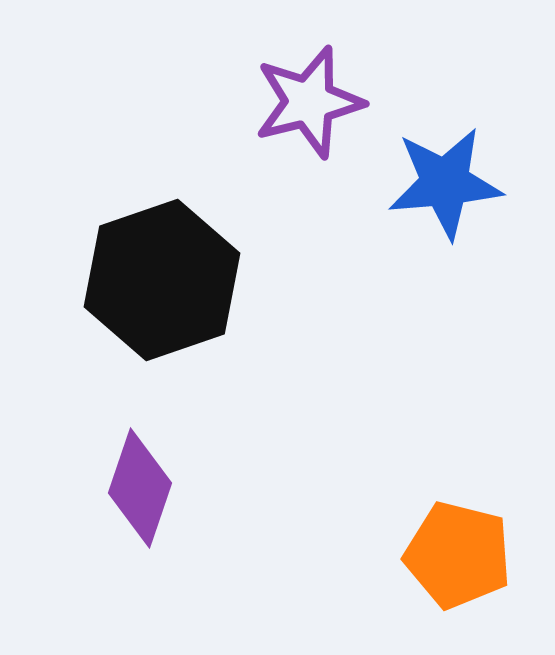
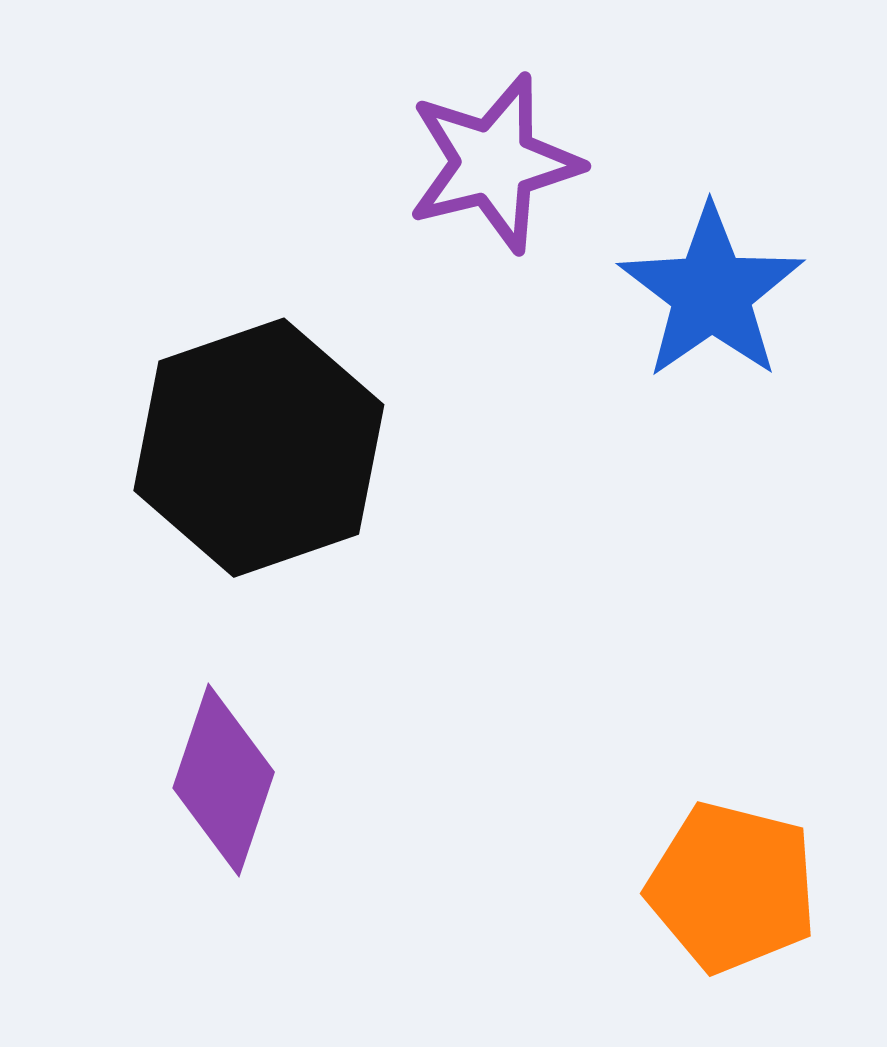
blue star: (445, 183) -> (711, 293), turned -30

